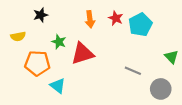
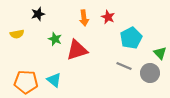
cyan pentagon: (140, 25) -> (131, 38), moved
orange pentagon: (37, 63) -> (26, 82), moved
gray circle: (161, 89) -> (150, 73), moved

